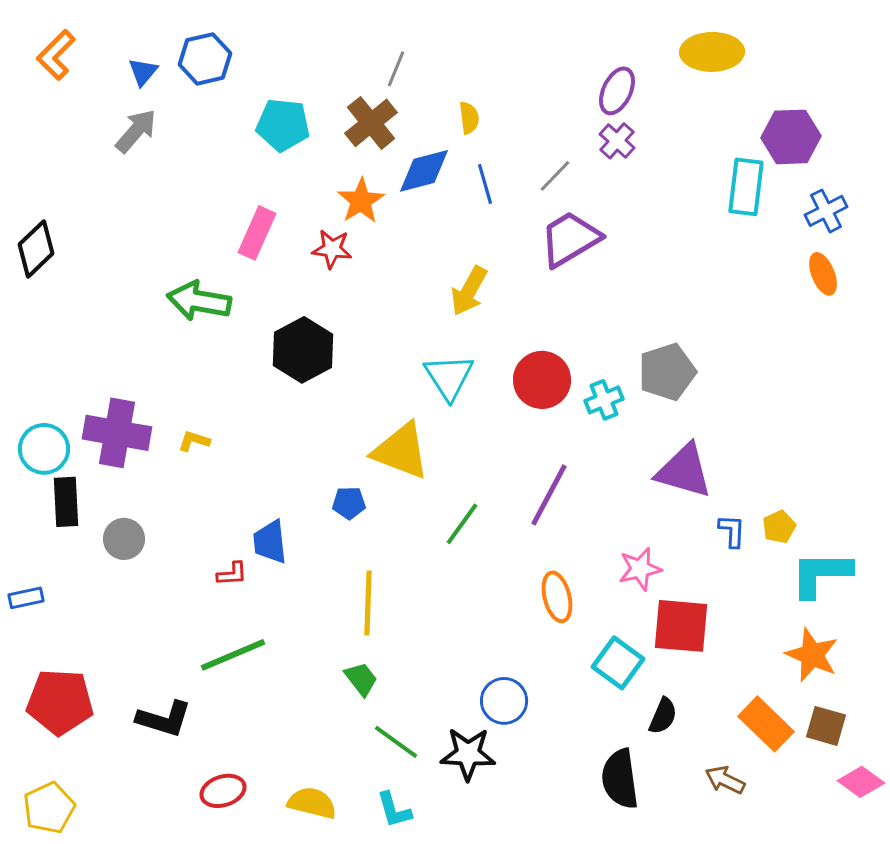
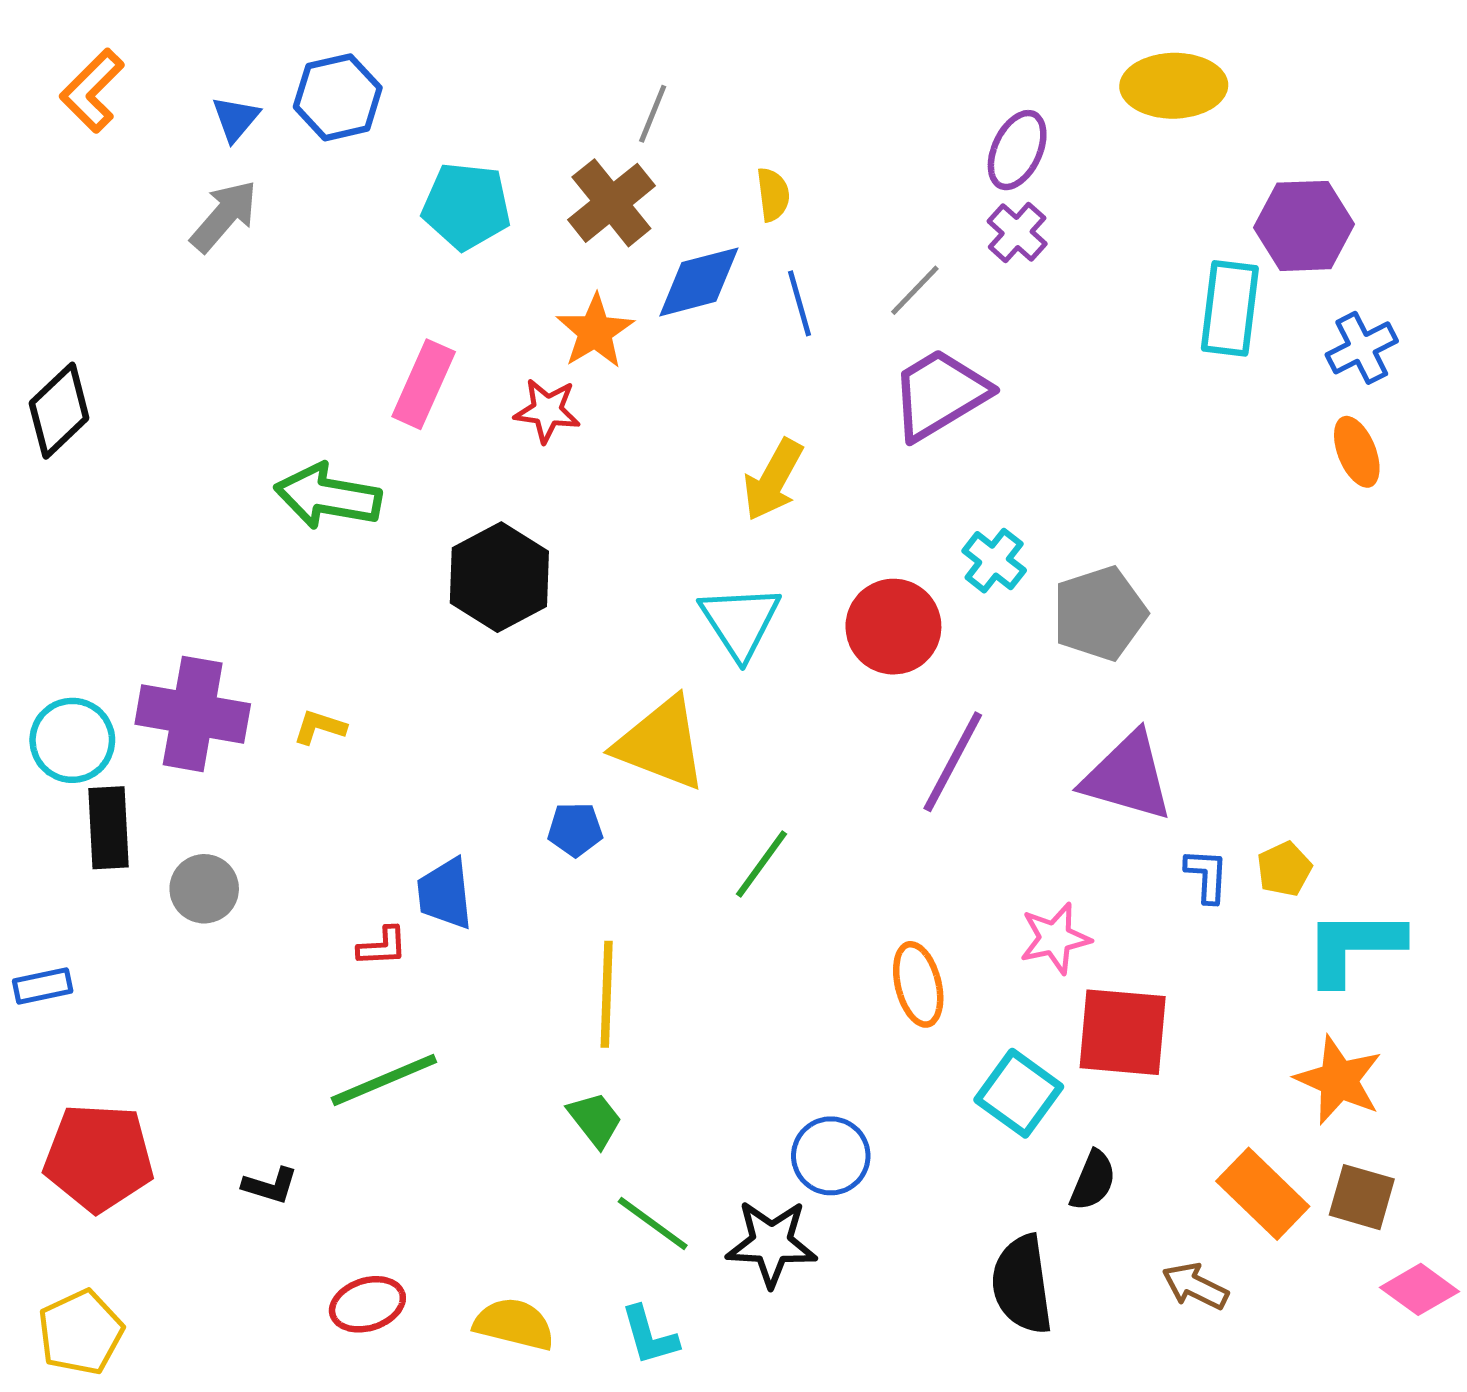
cyan cross: (604, 400) -> (994, 561), moved, turned -30
purple line: (549, 495) -> (953, 762), moved
black L-shape: (164, 719) -> (270, 1186), size x0.6

